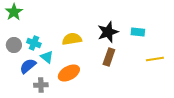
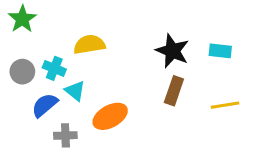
black star: (108, 32) -> (172, 51), turned -30
yellow semicircle: (72, 39) -> (89, 44), moved
yellow line: (155, 59) -> (225, 105), moved

